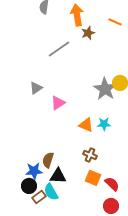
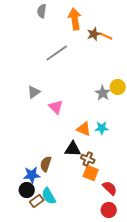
orange line: (115, 22) -> (106, 36), moved
brown star: (88, 33) -> (94, 34), moved
gray star: (105, 89) -> (103, 93), size x0.7
pink triangle: (58, 103) -> (56, 107), turned -42
black triangle: (58, 176) -> (73, 149), moved
orange square: (93, 178) -> (91, 173), moved

